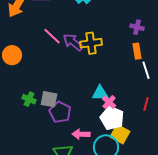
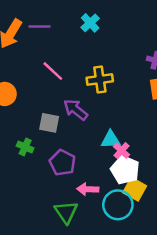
purple arrow: (73, 42) -> (76, 110), moved
gray square: (49, 99) -> (49, 123), moved

